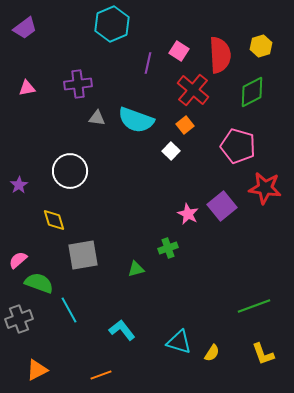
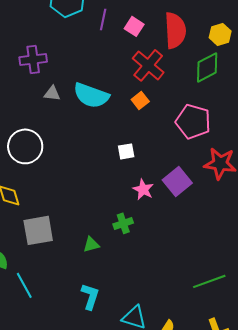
yellow hexagon: (261, 46) -> (220, 34), moved
purple line: (148, 63) -> (103, 19), moved
white square: (171, 151) -> (126, 151), moved, turned 36
cyan L-shape: (122, 330) -> (90, 296), moved, turned 56

